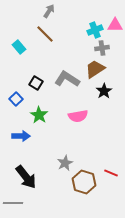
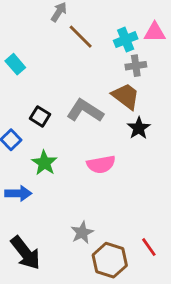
brown line: (45, 34) -> (81, 37), moved
brown trapezoid: (95, 69) -> (126, 96), turned 70
red line: (111, 173) -> (149, 247), turned 32

